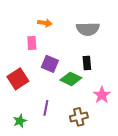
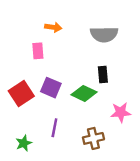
purple square: (50, 64) -> (51, 88), moved
pink star: (102, 95) -> (121, 112), turned 30

